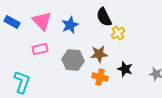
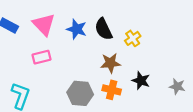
black semicircle: (104, 17) -> (103, 29), moved
blue star: (70, 25) -> (77, 29), turned -30
gray hexagon: (73, 60) -> (80, 93), moved

